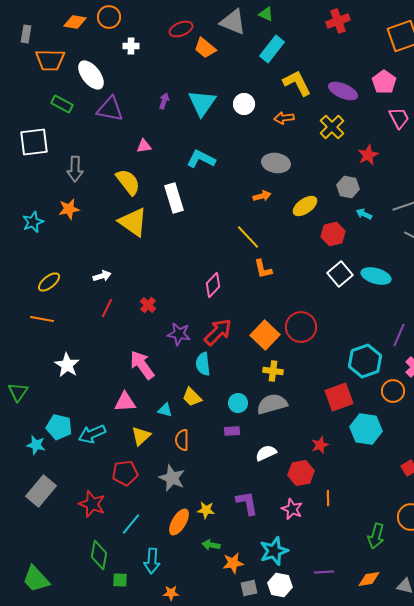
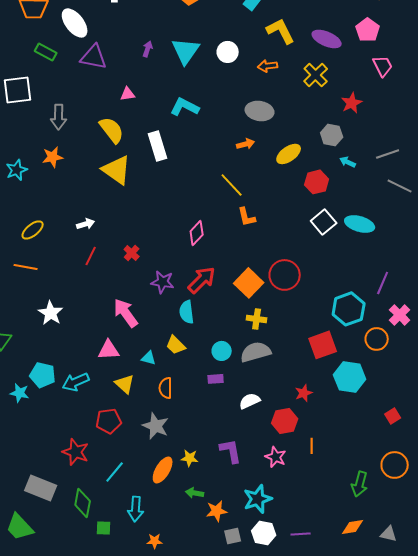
yellow triangle: (141, 436) -> (125, 384), turned -35
gray rectangle: (41, 491) -> (41, 488), moved, turned 72
purple line: (324, 572) -> (301, 534), moved

